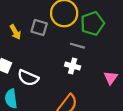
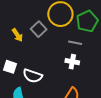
gray square: (39, 27) -> (39, 29), turned 35

